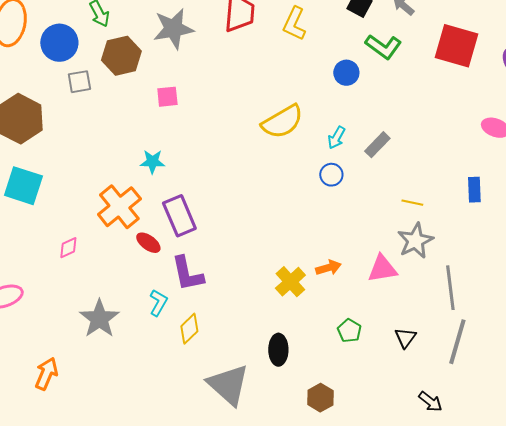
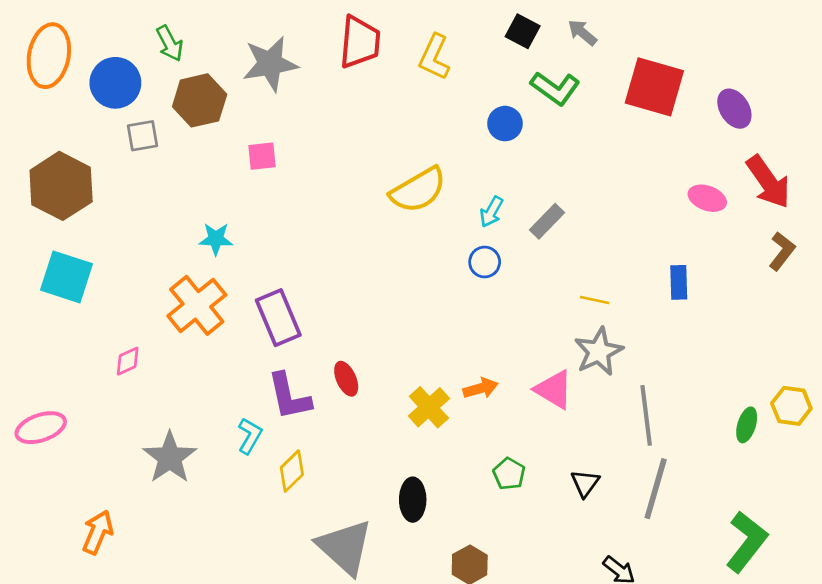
cyan star: (152, 162) -> (216, 239), moved
red ellipse: (148, 243) -> (346, 379), moved, turned 30
pink triangle: (382, 269) -> (554, 390), turned 40

